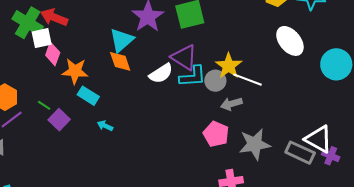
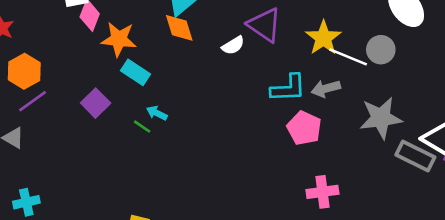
white semicircle: (161, 73) -> (233, 45), size x0.7
cyan L-shape: (193, 76) -> (288, 88), moved
gray circle: (215, 81) -> (381, 50), moved
green line: (44, 105) -> (142, 127), moved
gray star: (255, 144) -> (381, 118), moved

